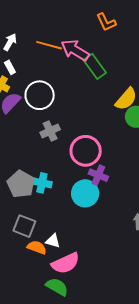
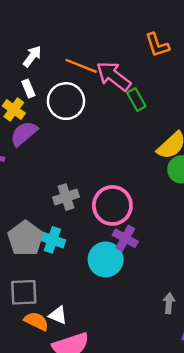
green rectangle: (95, 66) -> (136, 100), size x0.7
white circle: (40, 95) -> (66, 101), moved
gray cross: (50, 131) -> (66, 197), moved
gray square: (24, 226) -> (24, 292), turned -30

